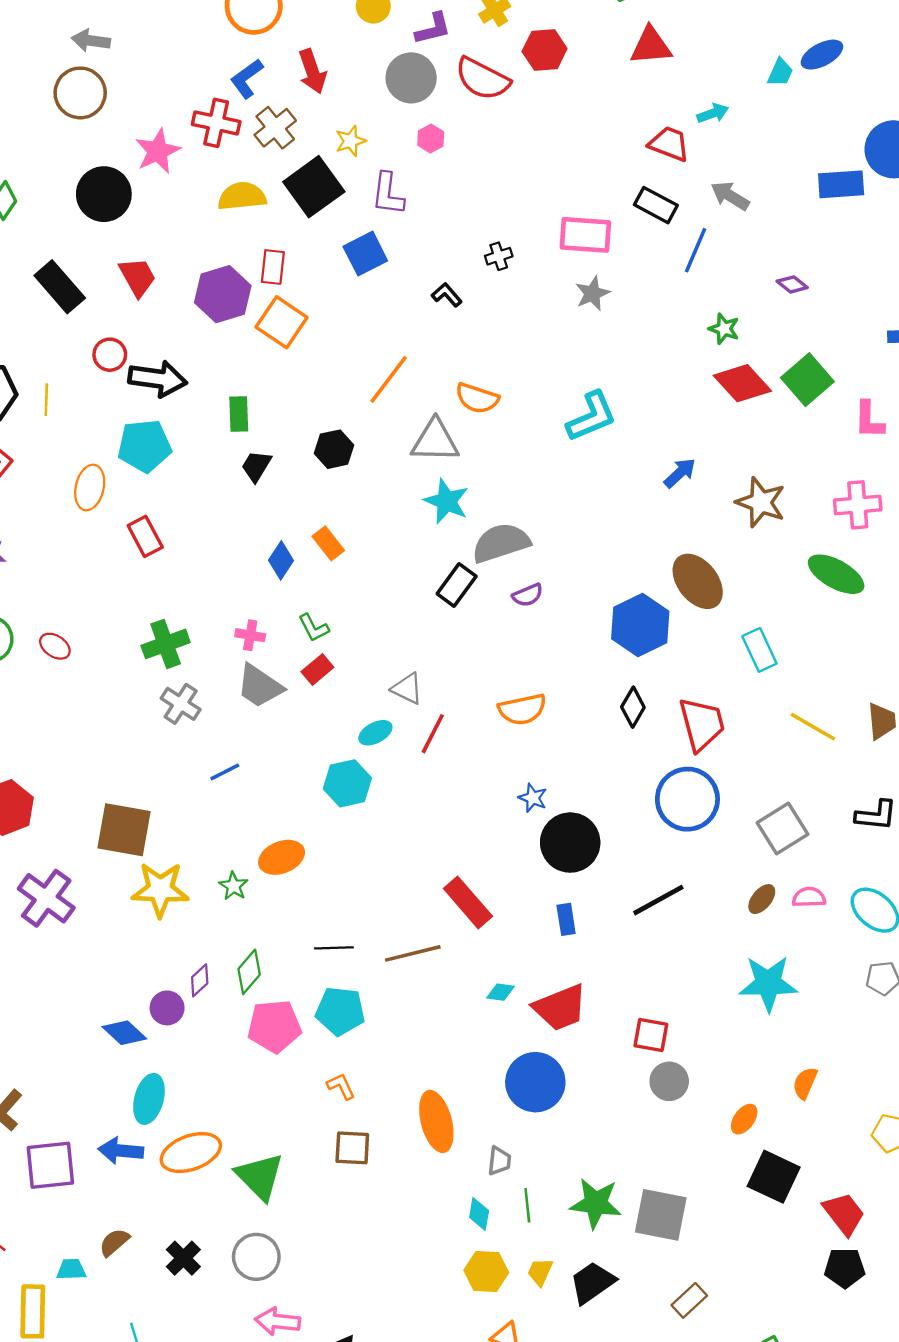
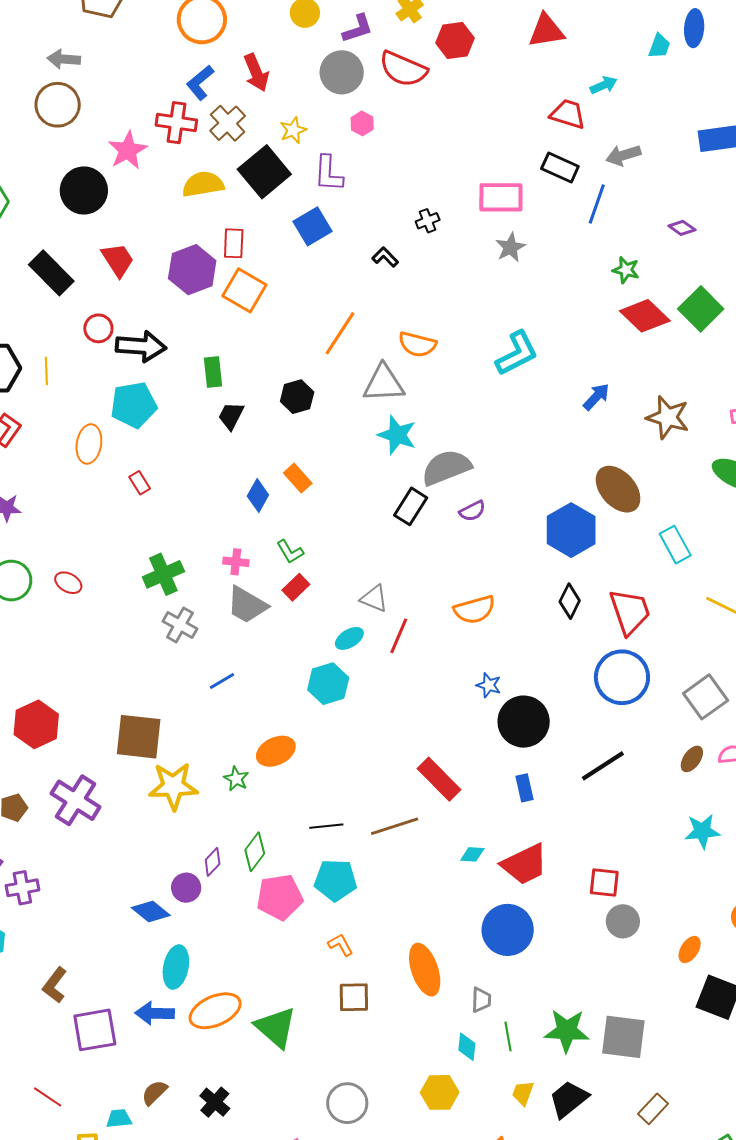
blue ellipse: (822, 55) -> (694, 28), turned -54
gray arrow: (730, 196) -> (623, 155), turned -44
red rectangle: (145, 536) -> (140, 483), size x0.7
cyan star: (768, 983) -> (702, 831), size x0.7
gray circle: (256, 1257) -> (347, 1103), moved
yellow hexagon: (486, 1271) -> (440, 1092), moved

